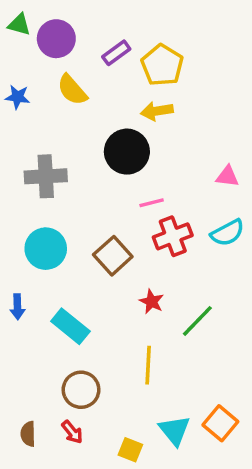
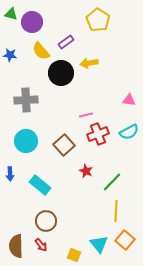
purple rectangle: (116, 53) -> (66, 42), moved
yellow pentagon: (162, 65) -> (98, 20), moved
black circle: (127, 152) -> (61, 73), moved
yellow line: (148, 365) -> (116, 211), moved
brown semicircle: (28, 434) -> (16, 246), size x1.6

